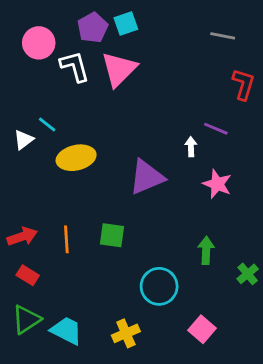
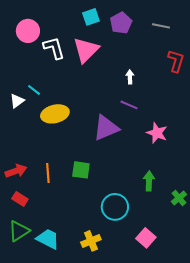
purple pentagon: (93, 28) -> (121, 23), moved
purple line: (216, 129) -> (129, 105), moved
white arrow: (191, 147) -> (130, 77), moved

